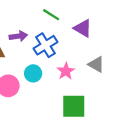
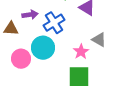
pink star: (66, 71) -> (81, 52), moved
cyan circle: (33, 73) -> (43, 48), size x1.5

